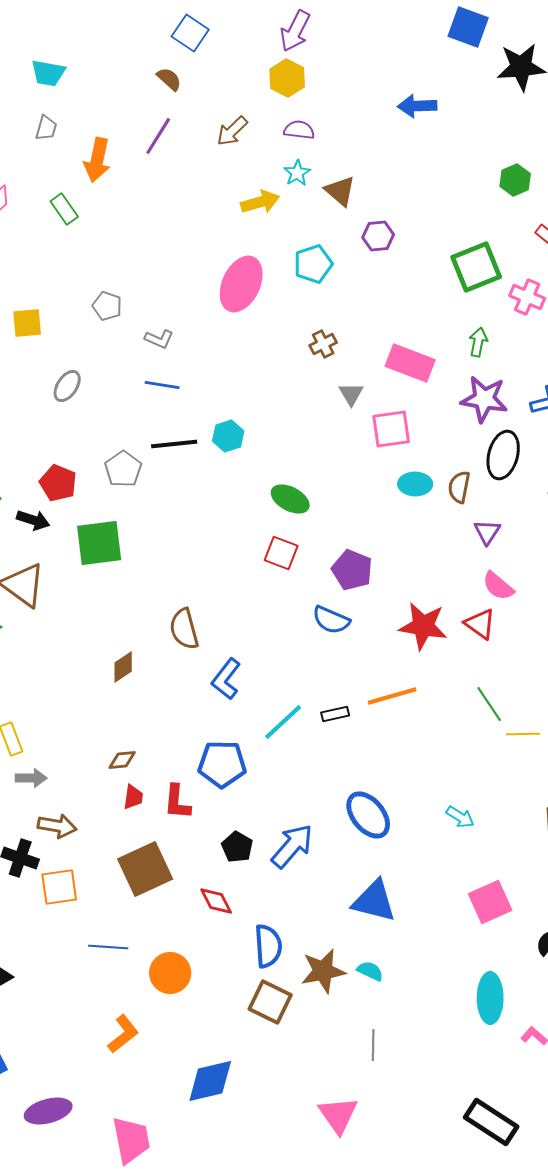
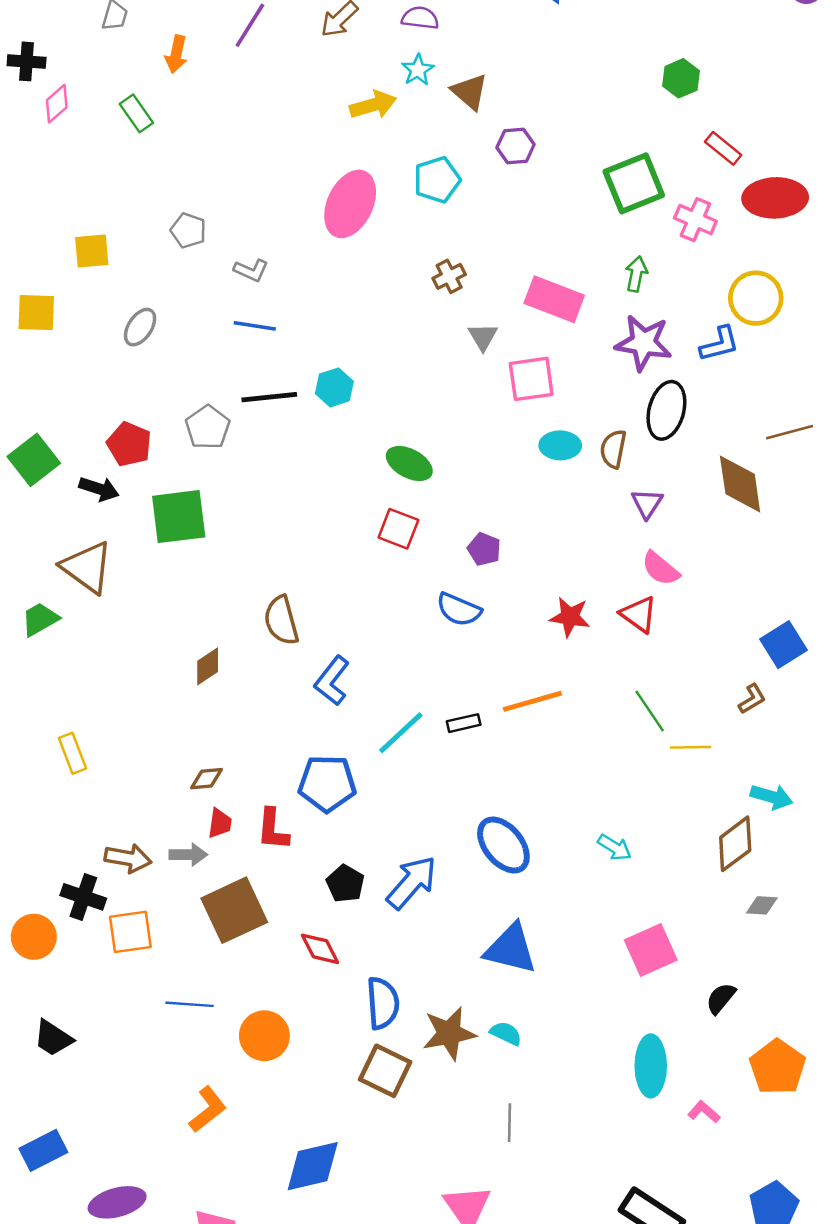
orange arrow: (97, 160) -> (176, 54), size x0.7
purple pentagon: (352, 570) -> (484, 549), size x0.7
red star: (423, 626) -> (570, 617), size x0.7
gray arrow: (31, 778) -> (188, 855), moved

